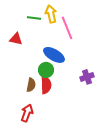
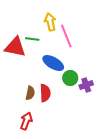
green line: (34, 18) -> (32, 39), moved
red triangle: (16, 39) -> (15, 47), size x1.6
green circle: (46, 70) -> (70, 78), moved

